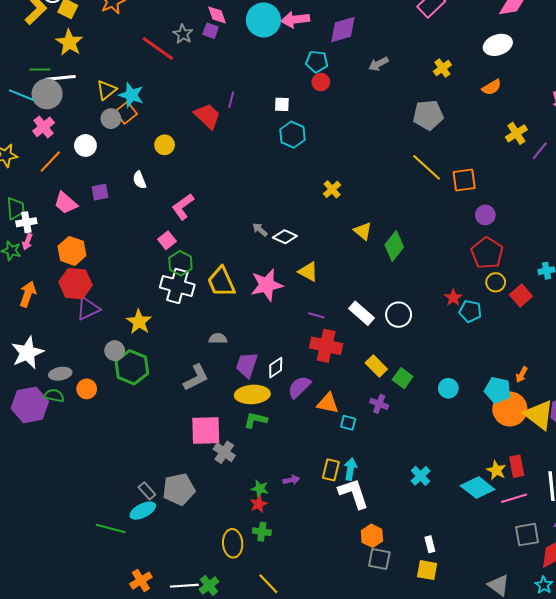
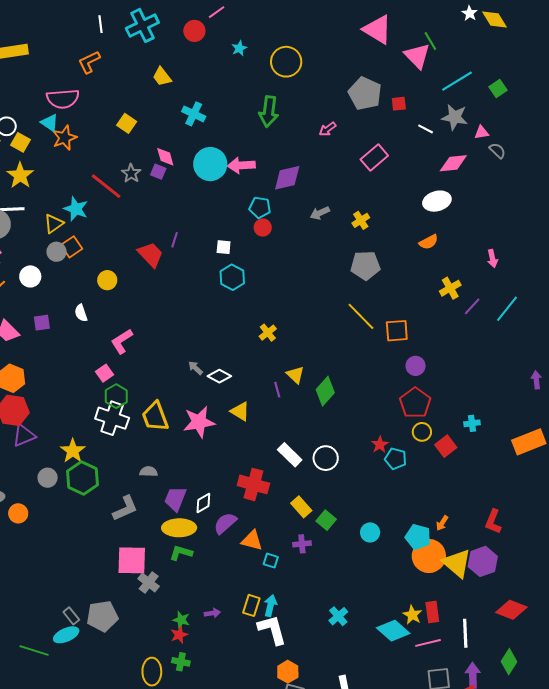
yellow cross: (442, 68) -> (361, 220), moved
cyan star: (131, 95) -> (76, 209), moved
purple line: (316, 315) -> (277, 390), moved, turned 56
green hexagon: (132, 367) -> (83, 478), moved
purple cross: (379, 404) -> (302, 544), turned -30

